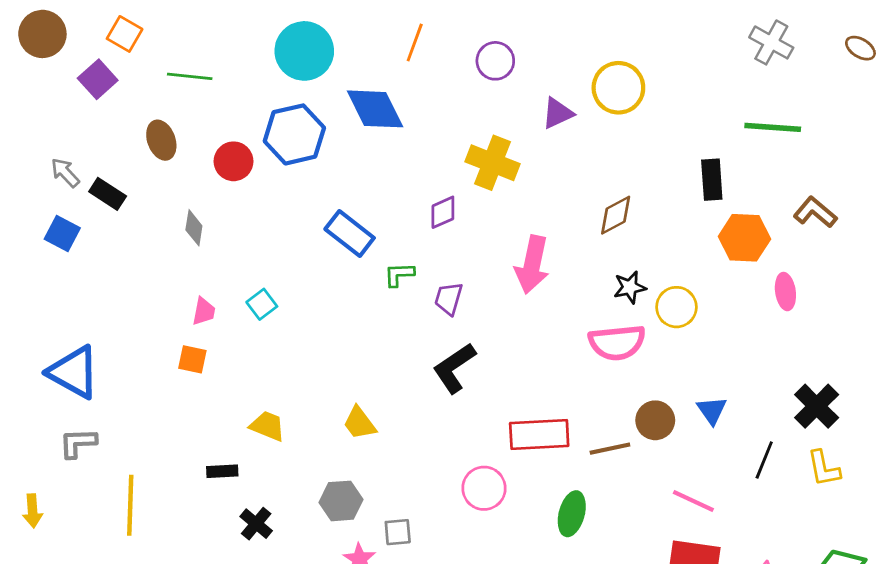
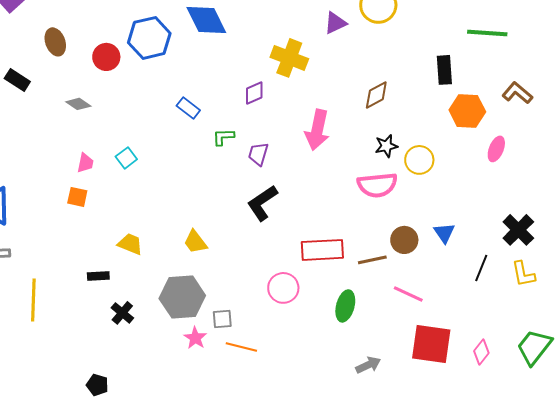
gray diamond: (194, 228) -> (78, 104), turned -65
blue rectangle: (350, 234) -> (188, 108), size x0.7
pink ellipse: (785, 292) -> (496, 149), turned 30
gray hexagon: (341, 501) -> (182, 297), size x1.5
pink line: (693, 501) -> (408, 294), moved

